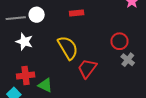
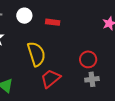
white circle: (37, 15) -> (24, 16), moved
gray cross: (128, 60) -> (92, 79), turned 32

